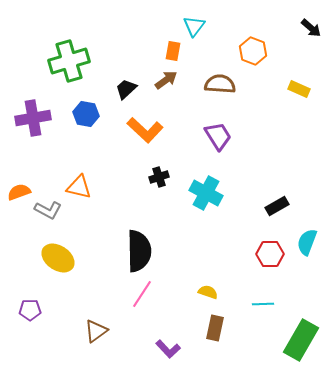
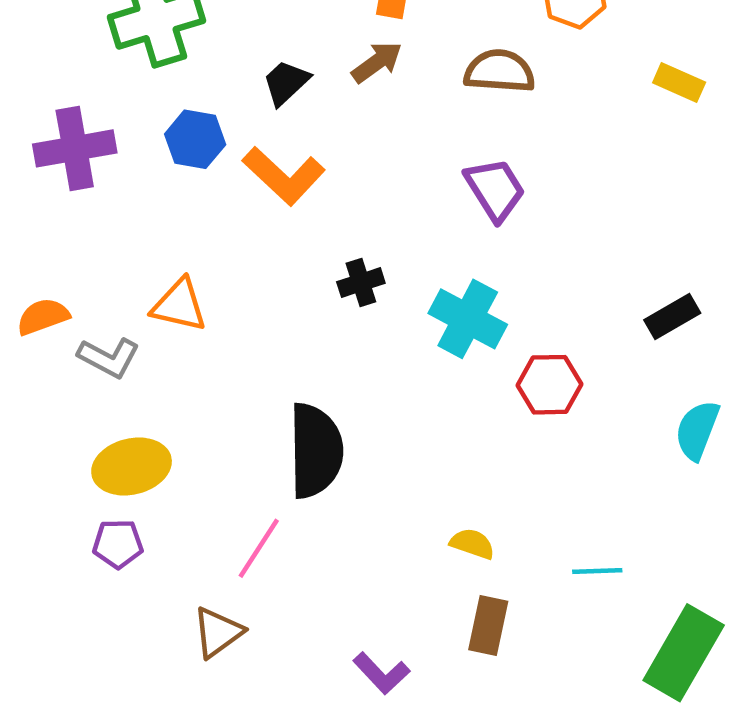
orange L-shape: (145, 130) -> (284, 176), moved
black rectangle: (277, 206) -> (672, 317), moved
red hexagon: (270, 254) -> (550, 385), moved
yellow ellipse: (58, 258) -> (132, 467), turned -48
pink line: (142, 294) -> (259, 548), moved
purple pentagon: (30, 310) -> (118, 544), moved

